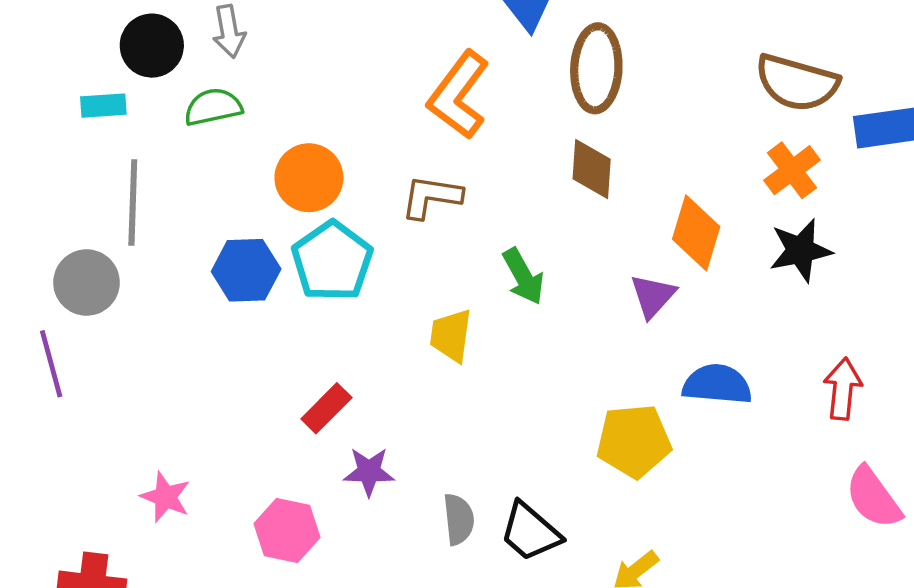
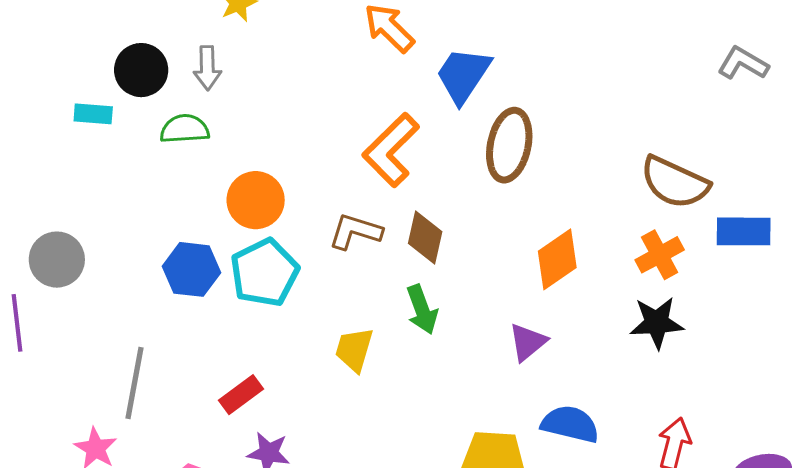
brown diamond: (592, 169) -> (425, 238), moved
gray line: (133, 203) -> (134, 383), moved
orange diamond: (696, 233) -> (557, 259), moved, turned 30

